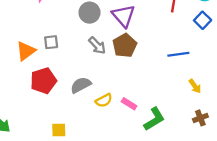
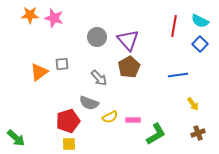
gray arrow: (97, 46) -> (99, 78), moved
red pentagon: (43, 81) -> (68, 121), moved
gray semicircle: (81, 85) -> (89, 103), turned -132
pink rectangle: (129, 104) -> (133, 120), turned -32

